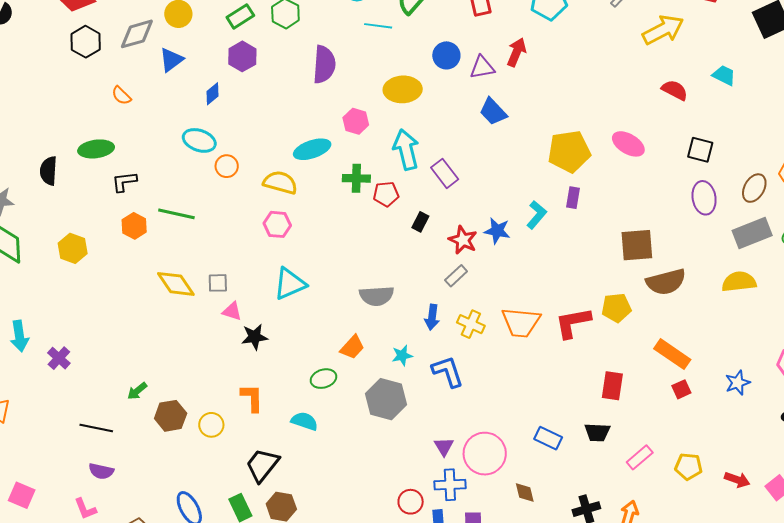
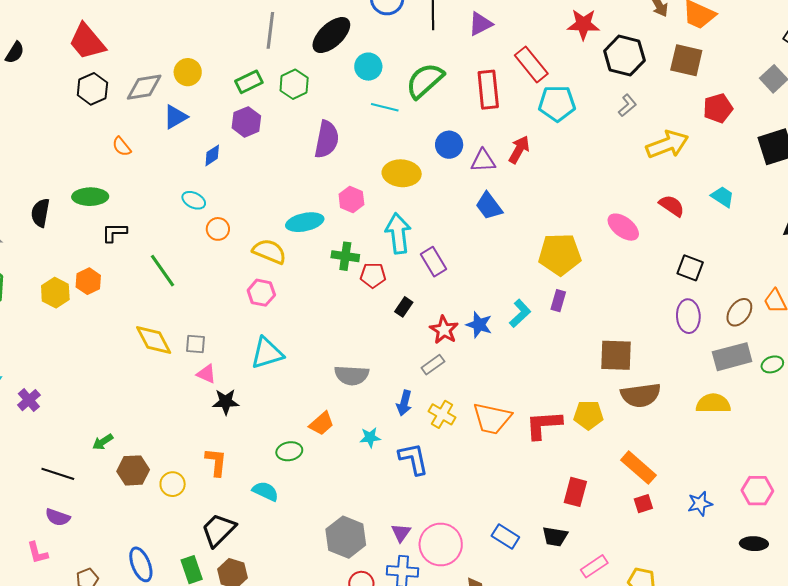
cyan ellipse: (199, 140) -> (194, 200), size x0.7
pink ellipse: (628, 144) -> (623, 227), moved
green line: (176, 214) -> (163, 271), turned 36
orange hexagon: (134, 226) -> (88, 281), moved
gray hexagon: (386, 399) -> (346, 537), moved

